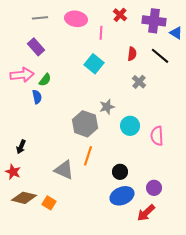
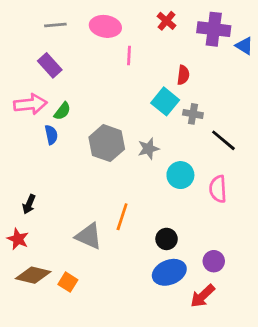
pink line: (101, 33) -> (129, 56), moved
black line: (160, 56) -> (223, 140), moved
cyan square: (94, 64) -> (165, 101), moved
gray cross: (139, 82) -> (193, 114), turned -32
gray hexagon: (85, 124) -> (107, 143), moved

